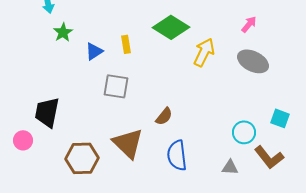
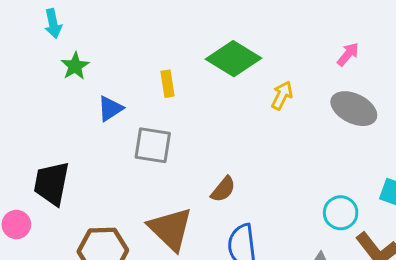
blue triangle: (94, 51) -> (110, 109), moved
yellow arrow: (204, 52) -> (282, 95), size x0.7

